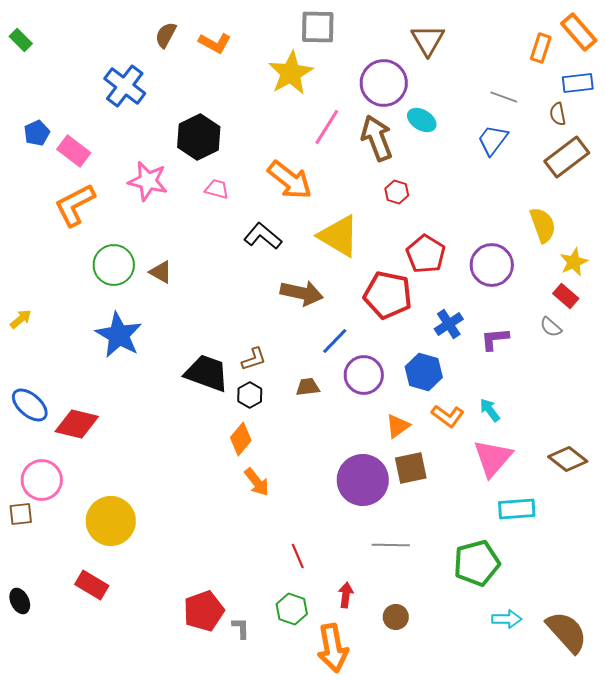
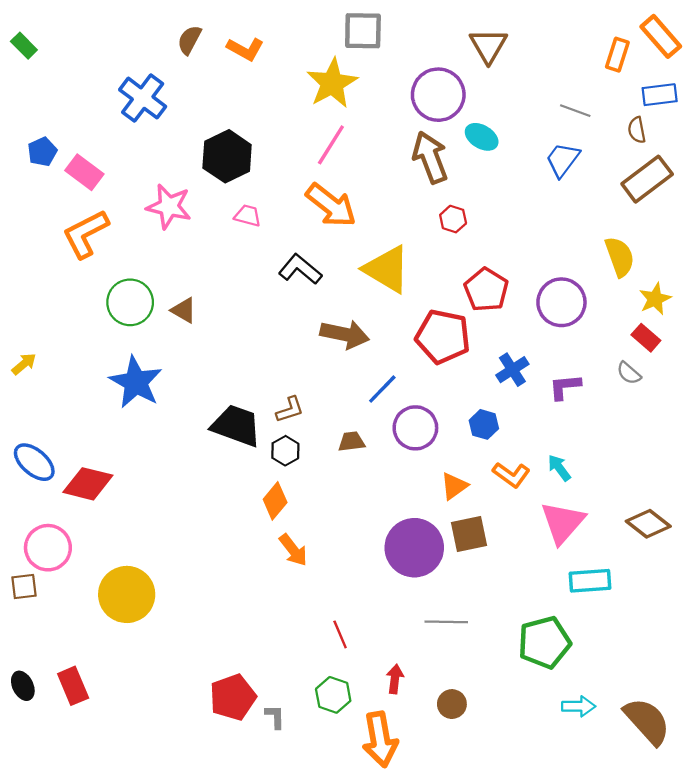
pink line: (327, 127) -> (331, 145), moved
blue hexagon: (424, 372) -> (484, 424), size x0.7
red rectangle: (92, 585) -> (73, 686), moved, turned 36

